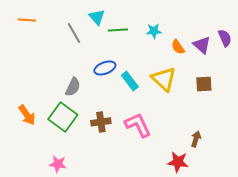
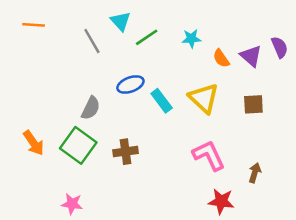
green line: (118, 30) -> (147, 37), turned -30
pink L-shape: (138, 125) -> (209, 155), moved
brown arrow: (196, 139) -> (255, 173), moved

